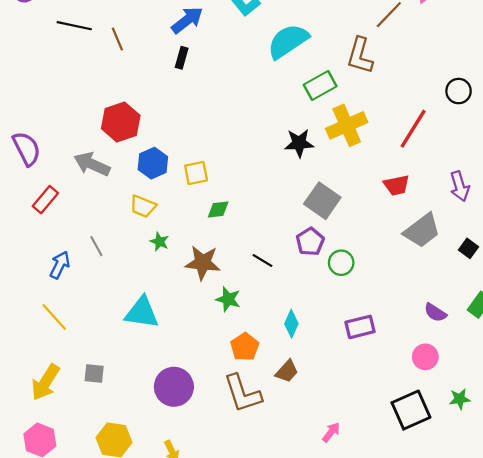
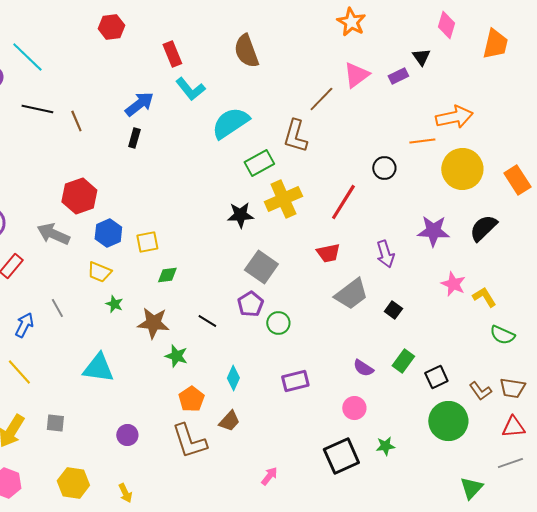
purple circle: (174, 387) -> (127, 435), size x0.6

